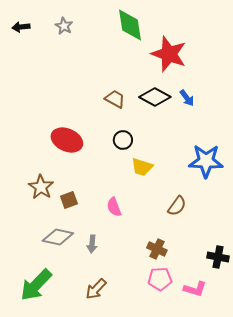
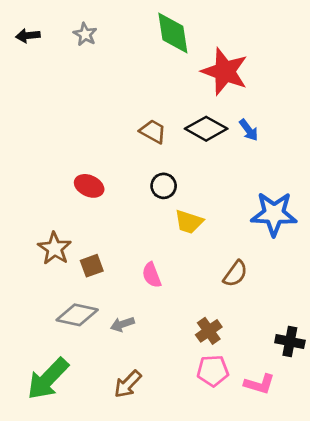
red ellipse: (67, 140) -> (89, 186), size x0.7
gray arrow: (92, 244) -> (122, 324), turned 66
brown cross: (157, 249) -> (209, 331), turned 30

